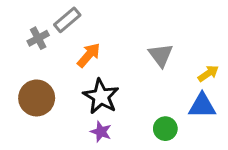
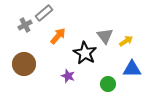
yellow arrow: (208, 73) -> (126, 41), moved
black star: (101, 96) -> (85, 53), moved
purple star: (101, 132) -> (68, 76), moved

